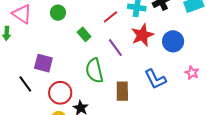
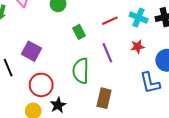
red star: (142, 35) -> (137, 47), size x0.6
blue L-shape: (155, 79) -> (150, 83), moved

